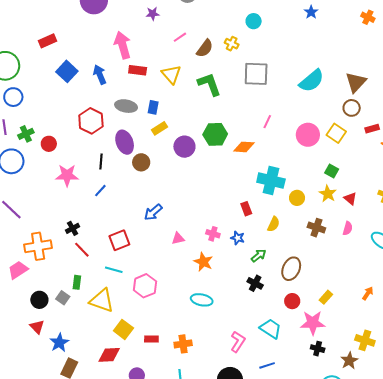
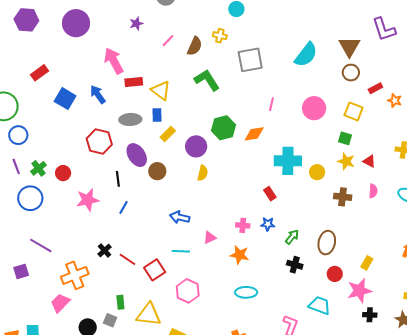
yellow triangle: (171, 74) -> (161, 90), moved
yellow square: (336, 133) -> (354, 111), moved
blue arrow: (153, 212) -> (180, 217), turned 66
yellow semicircle: (274, 224) -> (203, 173), moved
red square: (119, 240) -> (155, 270), moved
red line: (82, 250) -> (127, 259), moved
cyan line: (114, 270) -> (181, 251), moved

